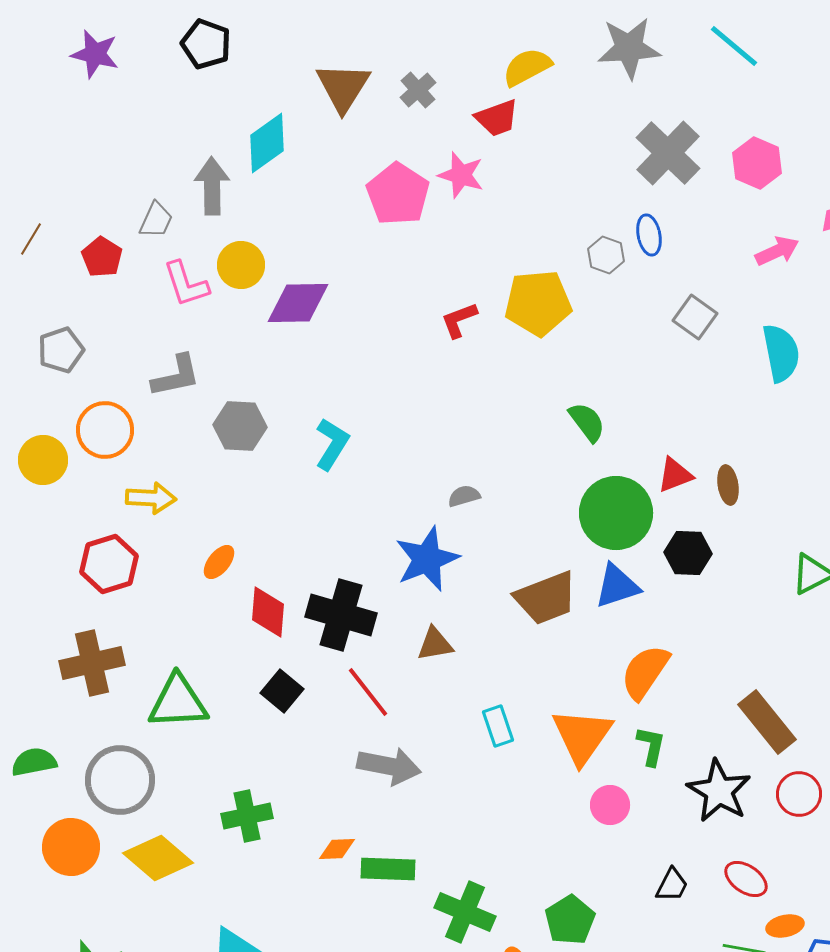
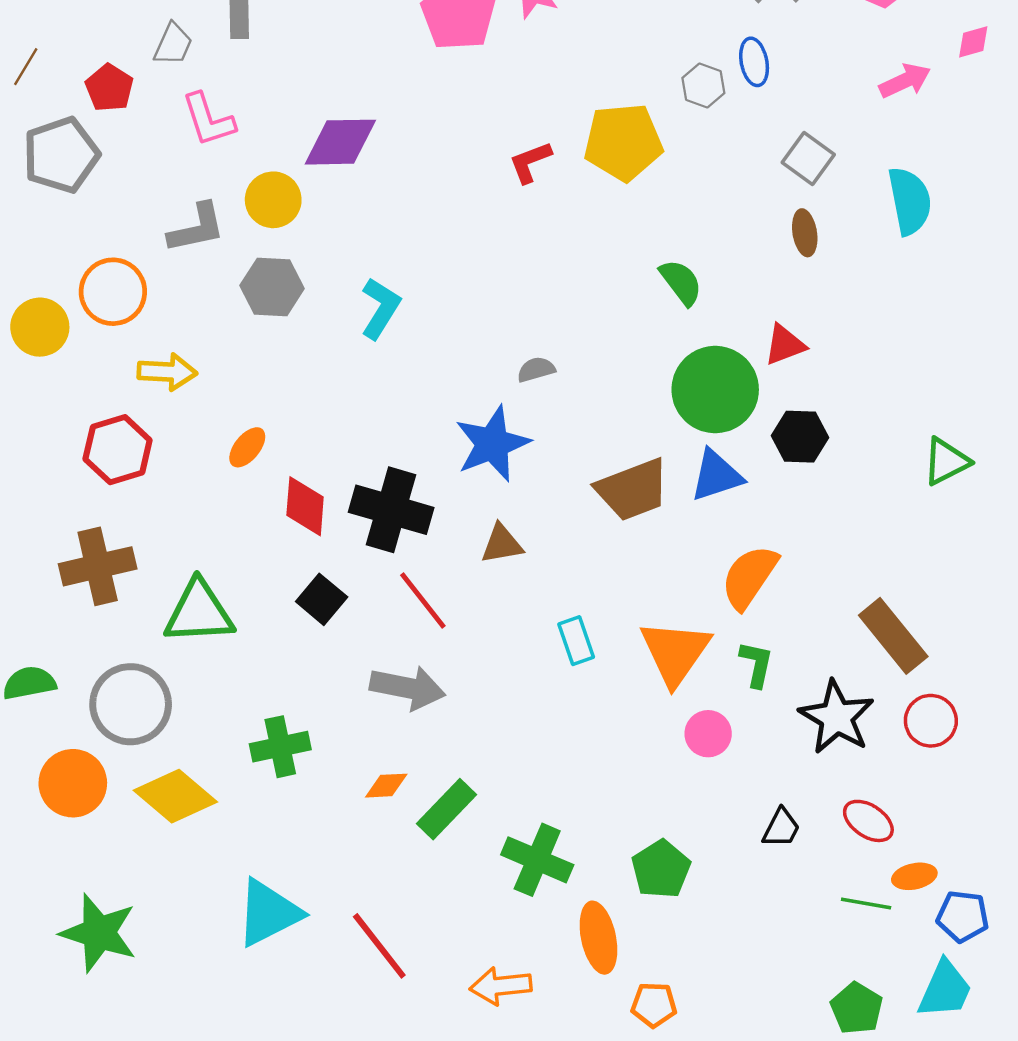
yellow circle: (241, 265) -> (273, 200), moved
gray pentagon: (61, 350) -> (61, 155), moved, size x1.4
brown ellipse: (728, 485) -> (805, 233), moved
gray arrow: (389, 766) -> (408, 688), moved
green rectangle: (388, 869) -> (446, 809), turned -48

